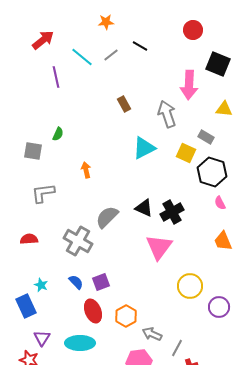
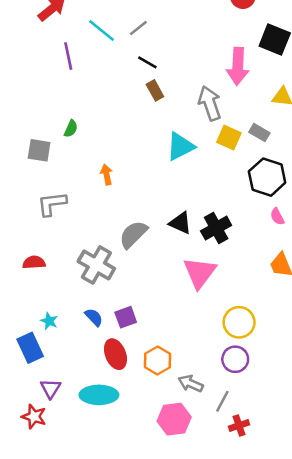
black line: (140, 46) -> (147, 62), moved
yellow square: (186, 153) -> (229, 138), moved
purple circle: (219, 307) -> (235, 359), moved

